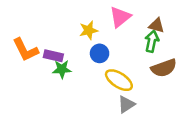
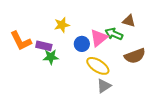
pink triangle: (120, 17) -> (99, 38), moved
yellow star: (89, 30) -> (62, 25), moved
green arrow: (152, 41) -> (114, 34), moved, turned -78

